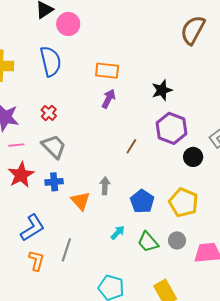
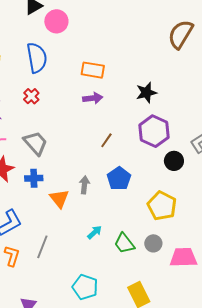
purple arrow: (108, 99) -> (93, 98), turned 54
red cross: (49, 113) -> (31, 96), moved
brown line: (131, 146) -> (106, 140), moved
blue pentagon: (142, 201) -> (119, 179), moved

